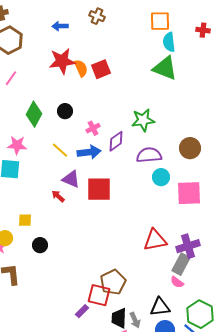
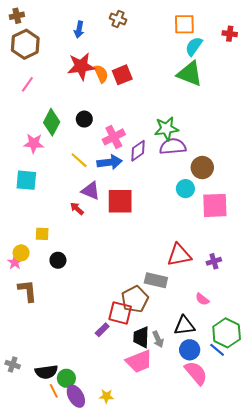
blue arrow: (60, 26) -> (79, 30), turned -77
cyan semicircle: (169, 42) -> (194, 46), turned 42
pink cross: (93, 128) -> (114, 137), size x1.5
pink star: (17, 145) -> (34, 143), moved
brown circle: (190, 148) -> (202, 168), moved
purple semicircle: (149, 155) -> (173, 146), moved
purple cross: (188, 246) -> (214, 261), size x0.6
gray rectangle: (181, 264) -> (156, 280), moved, turned 75

